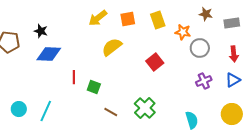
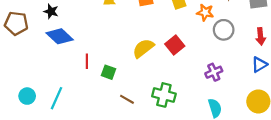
yellow semicircle: (112, 47) -> (143, 48), moved
blue diamond: (49, 54) -> (60, 36), turned 40
purple cross: (204, 81) -> (214, 72), moved
green cross: (145, 108) -> (164, 95), turned -30

